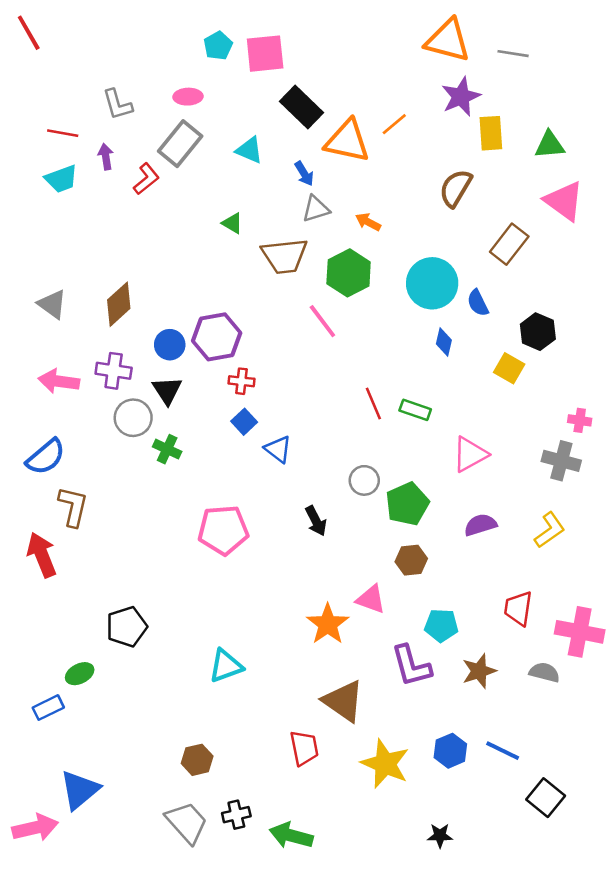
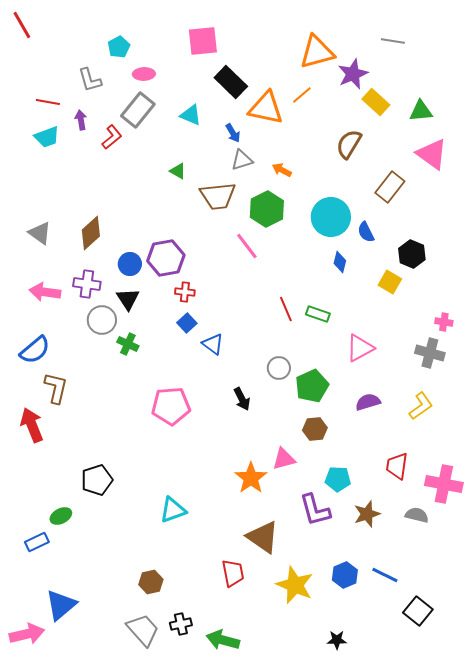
orange triangle: (448, 40) -> (317, 52), moved, turned -30
cyan pentagon: (218, 46) -> (119, 47), moved
yellow rectangle: (491, 133) -> (376, 102), turned -44
pink triangle: (371, 599) -> (284, 459), turned -35

